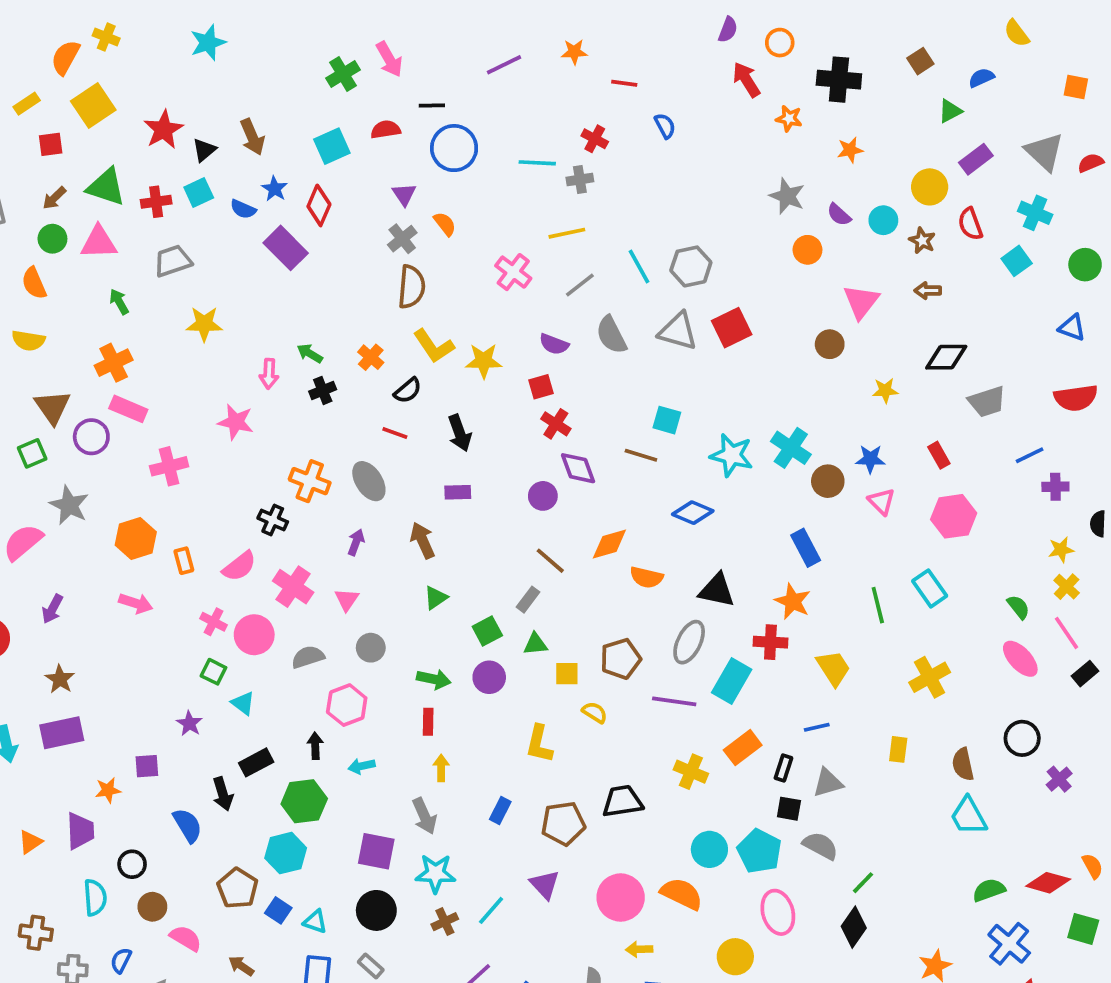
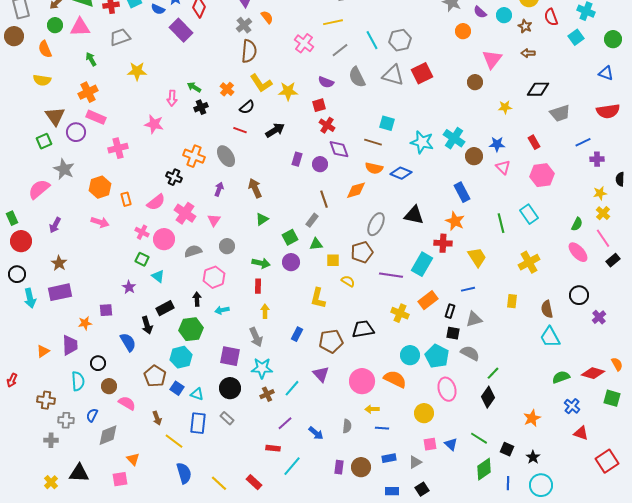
black arrow: (460, 433) -> (275, 130), turned -102
purple rectangle: (458, 492) -> (297, 159), moved, turned -72
brown line: (550, 561) -> (324, 199), turned 30
orange semicircle: (646, 577) -> (374, 168), moved
green semicircle: (1018, 607) -> (577, 224), turned 64
gray ellipse: (689, 642) -> (376, 224), moved
blue cross: (1009, 944) -> (572, 406), size x0.7
brown arrow: (241, 966) -> (157, 418), turned -144

